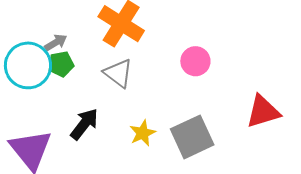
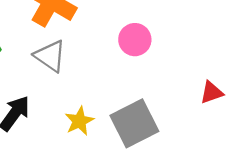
red triangle: (263, 112) -> (211, 92), size x0.6

